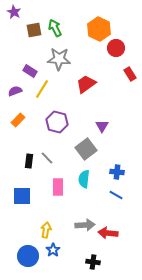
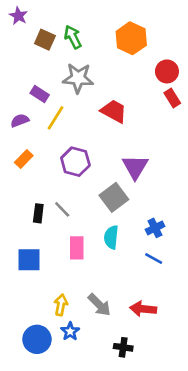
brown square: (34, 30) -> (45, 40), turned 35
red circle: (116, 48) -> (167, 71), moved
red trapezoid: (86, 84) -> (114, 111), turned 65
purple triangle: (102, 126) -> (135, 167), size x1.5
blue cross: (117, 172) -> (155, 228), turned -32
gray arrow: (85, 225) -> (99, 305), moved, turned 48

